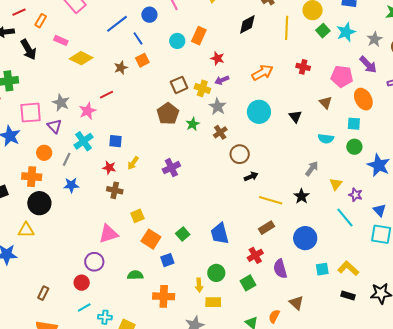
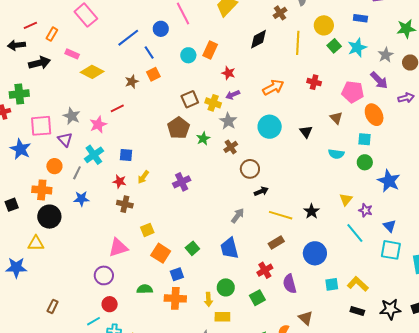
black arrow: (28, 50) -> (40, 63), turned -75
gray arrow: (312, 169) -> (238, 216), moved
red circle: (82, 283) -> (110, 304), moved
orange cross: (164, 296) -> (175, 298), moved

